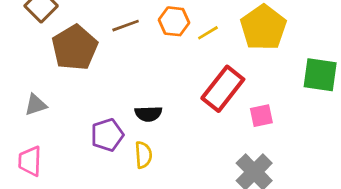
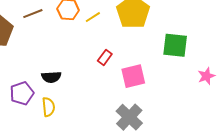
red rectangle: (223, 89) -> (105, 57), size x0.5
pink square: (261, 116) -> (133, 76), size x1.4

